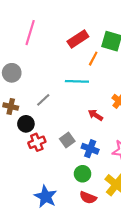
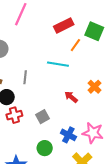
gray line: (43, 100) -> (25, 77), turned -48
blue cross: (90, 149) -> (68, 135), moved
green circle: (83, 174) -> (45, 148), moved

